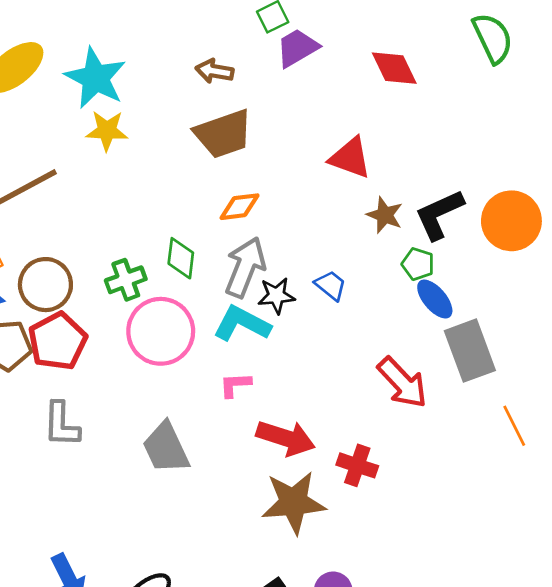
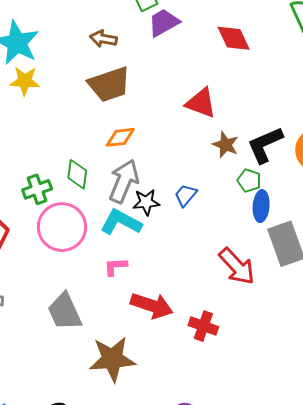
blue trapezoid: (331, 285) -> (186, 195), turned -90
blue ellipse: (435, 299) -> (261, 206), turned 44
brown star: (293, 502) -> (112, 359), moved

